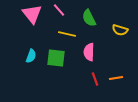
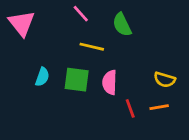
pink triangle: (32, 14) -> (22, 23), moved
yellow semicircle: (120, 30) -> (165, 80), moved
pink semicircle: (89, 52) -> (110, 82), moved

